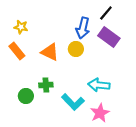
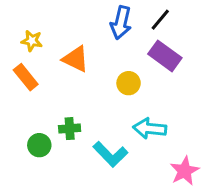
blue arrow: (83, 28) -> (121, 23), moved
yellow circle: (76, 49) -> (129, 83), moved
orange triangle: (50, 52) -> (76, 59), moved
pink star: (100, 113) -> (184, 171), moved

